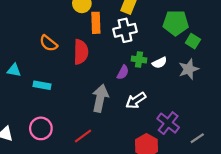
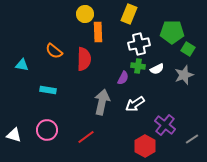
white cross: (125, 30) -> (139, 44), moved
cyan triangle: (14, 70) -> (22, 65), moved

